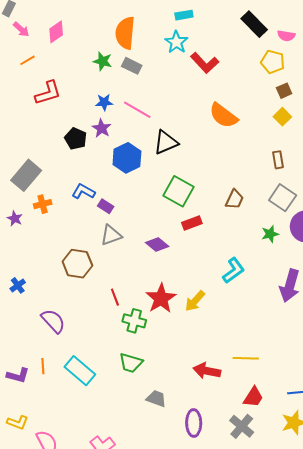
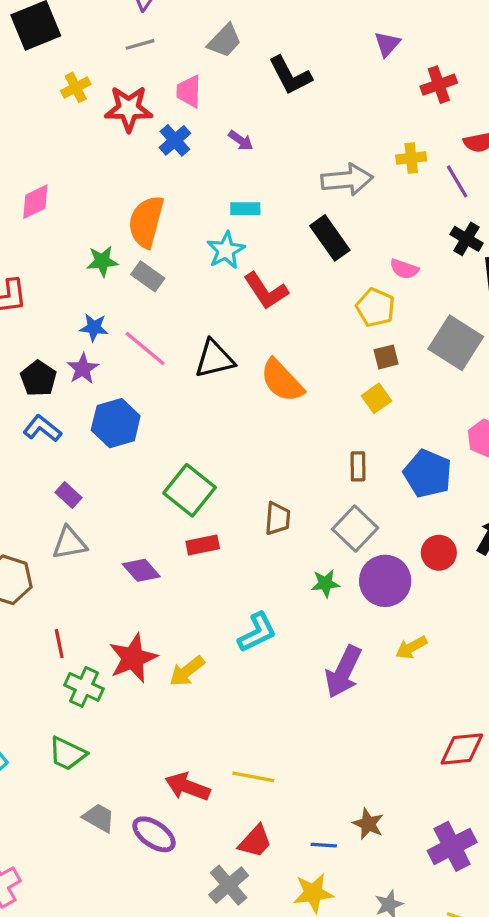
black rectangle: (254, 24) -> (330, 238), moved
green star: (103, 61) -> (102, 261), turned -30
black triangle: (166, 142) -> (214, 359), moved
blue L-shape: (83, 192) -> (42, 429), moved
brown trapezoid: (235, 199) -> (278, 518), turned -30
purple ellipse: (194, 423) -> (154, 834), moved, turned -64

